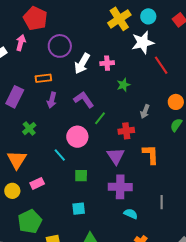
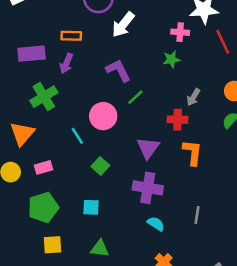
pink cross: (107, 63) -> (180, 32), moved
purple rectangle: (15, 97) -> (32, 54), turned 50
purple arrow: (52, 100) -> (66, 63), moved
green cross: (29, 129) -> (44, 97), size x1.5
red cross: (126, 131) -> (178, 120), moved
green square: (81, 176) -> (100, 166), turned 32
green pentagon: (30, 222) -> (43, 207), moved

